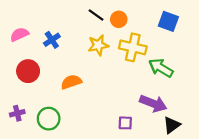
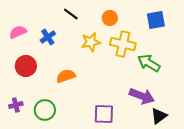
black line: (96, 15) -> (71, 14), moved
blue square: (168, 21) -> (156, 20), turned -30
purple square: (125, 123) -> (104, 114), moved, size x1.5

